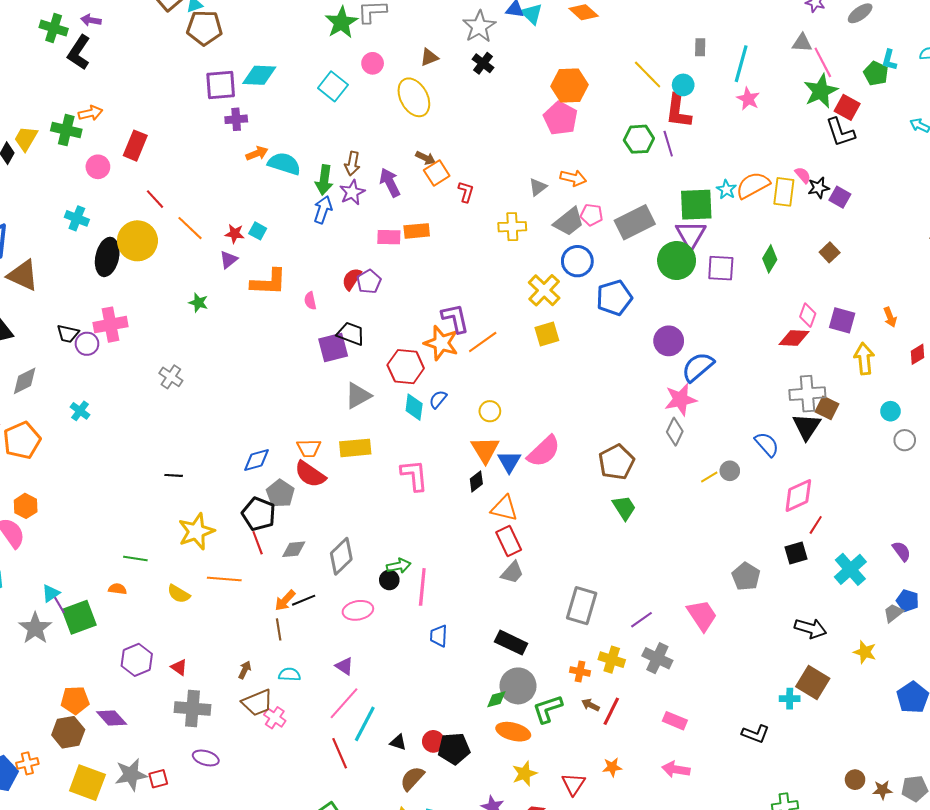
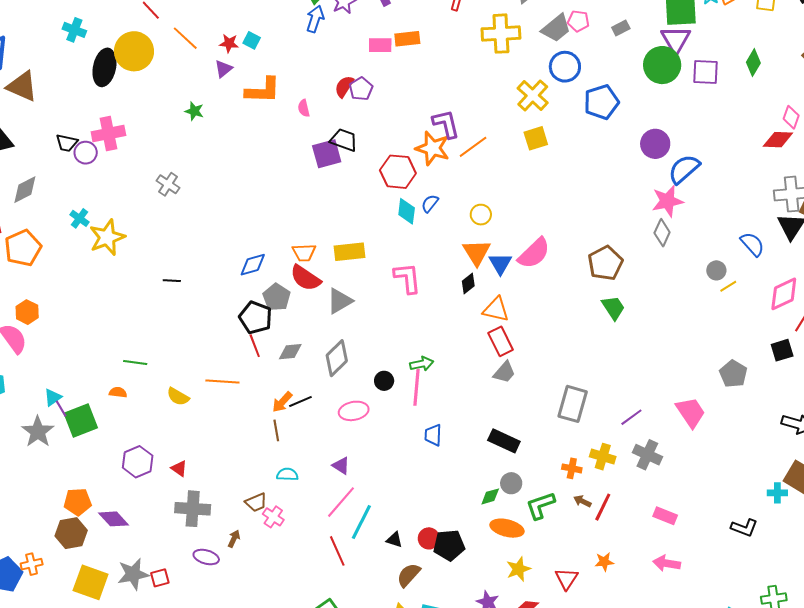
gray rectangle: (635, 222) -> (621, 28), size x0.5
yellow cross: (512, 227) -> (501, 34), size x1.4
gray triangle: (358, 396) -> (340, 301), moved
yellow line: (709, 477) -> (728, 286), moved
yellow star: (196, 531) -> (107, 237), moved
green arrow: (399, 566) -> (422, 364), moved
brown arrow: (245, 670) -> (234, 539), moved
gray circle: (518, 686) -> (511, 483), size x0.6
brown trapezoid: (257, 703) -> (256, 502), size x0.7

